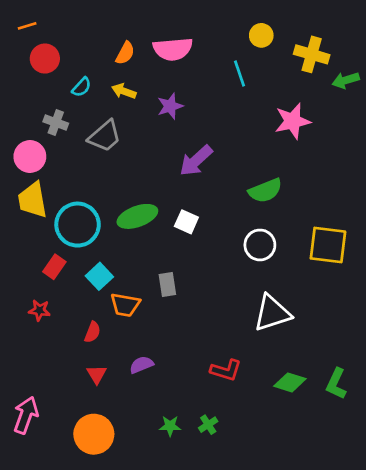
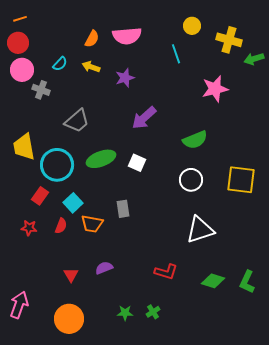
red circle: (45, 59) -> (18, 43), moved
gray trapezoid: (105, 136) -> (77, 121), moved
pink circle: (30, 157) -> (22, 70), moved
red semicircle: (92, 332) -> (61, 226), moved

